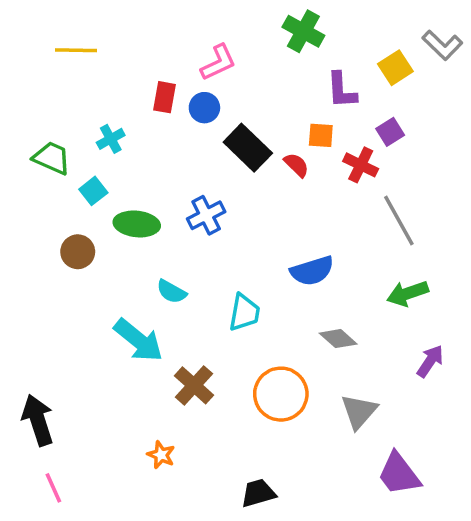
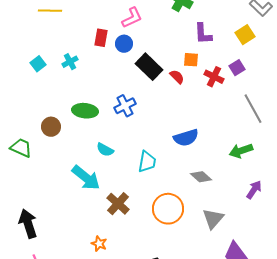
yellow square: (395, 68) -> (245, 35), moved
purple square: (390, 132) -> (237, 68), moved
green trapezoid: (52, 158) -> (21, 148), moved
cyan square: (93, 191) -> (38, 64), moved
gray line: (399, 220) -> (253, 109), moved

